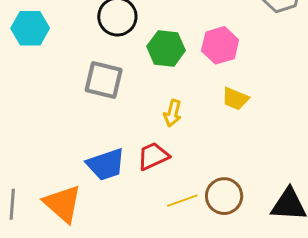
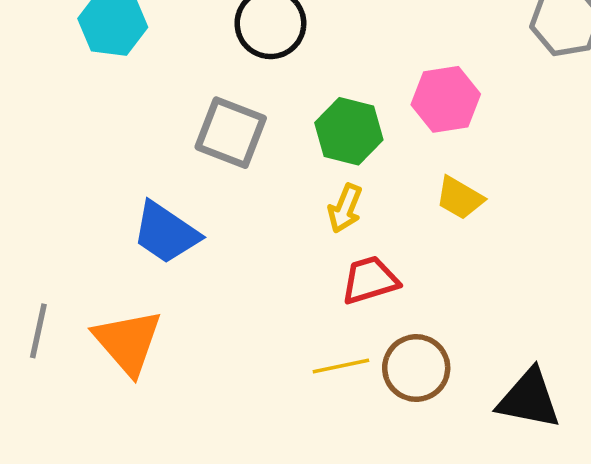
green hexagon: (166, 48) -> (349, 131), moved
red trapezoid: (153, 156) -> (370, 280), moved
blue trapezoid: (106, 164) -> (166, 233), moved, turned 45

